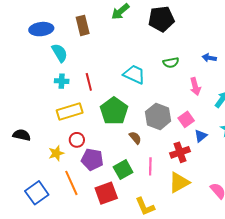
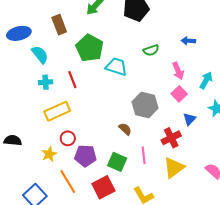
green pentagon: (114, 111) -> (90, 48), moved
pink square: (186, 119) -> (179, 94), moved
green square: (123, 170) -> (117, 162), turned -30

